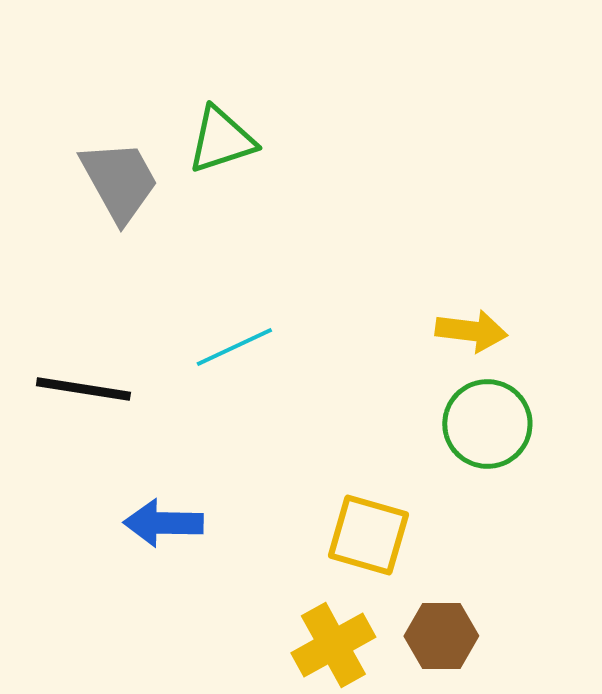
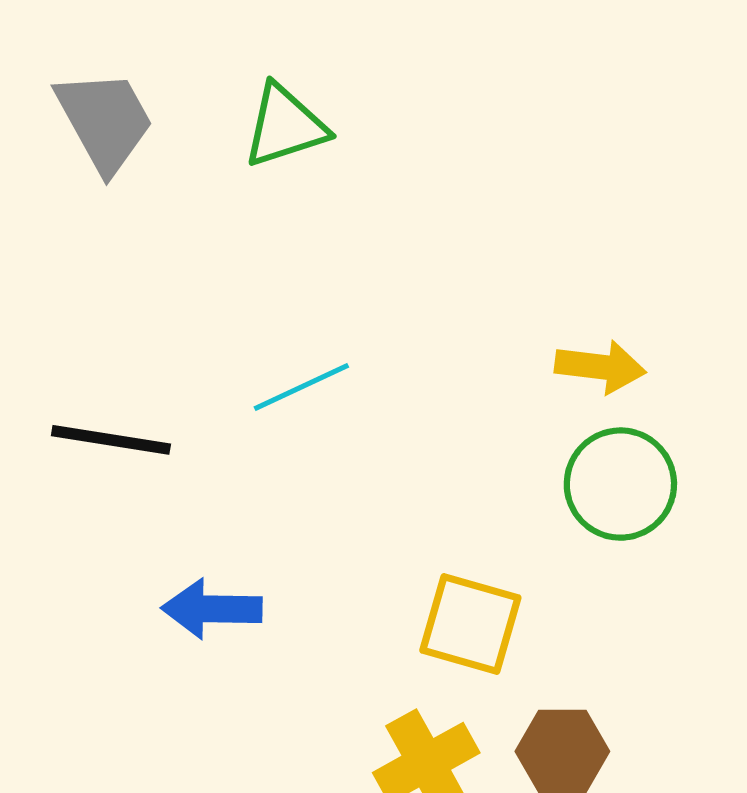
gray trapezoid: (119, 181) -> (105, 121), moved

